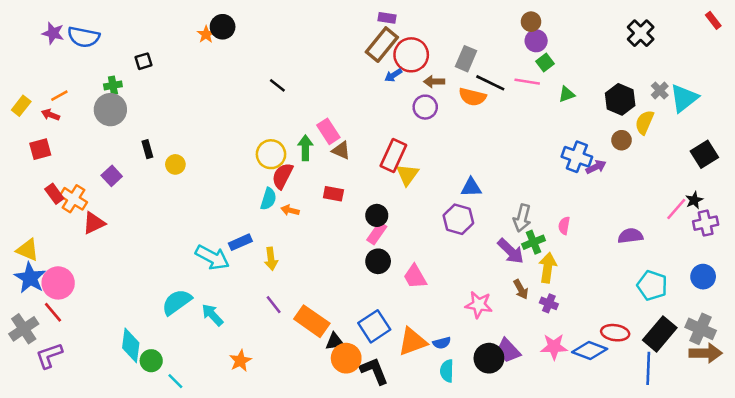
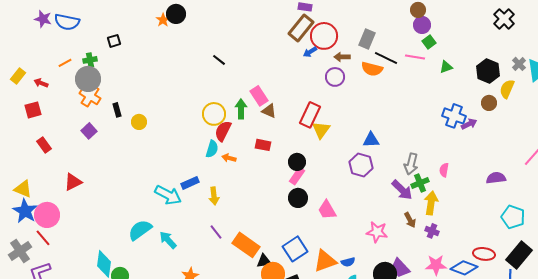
orange line: (59, 96) -> (65, 63), moved
orange cross: (73, 199) -> (90, 96), moved
red triangle: (94, 223) -> (73, 182), moved

